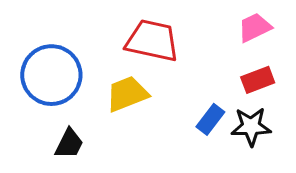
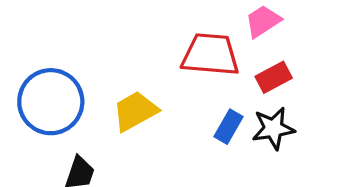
red trapezoid: (152, 41) -> (210, 55), moved

